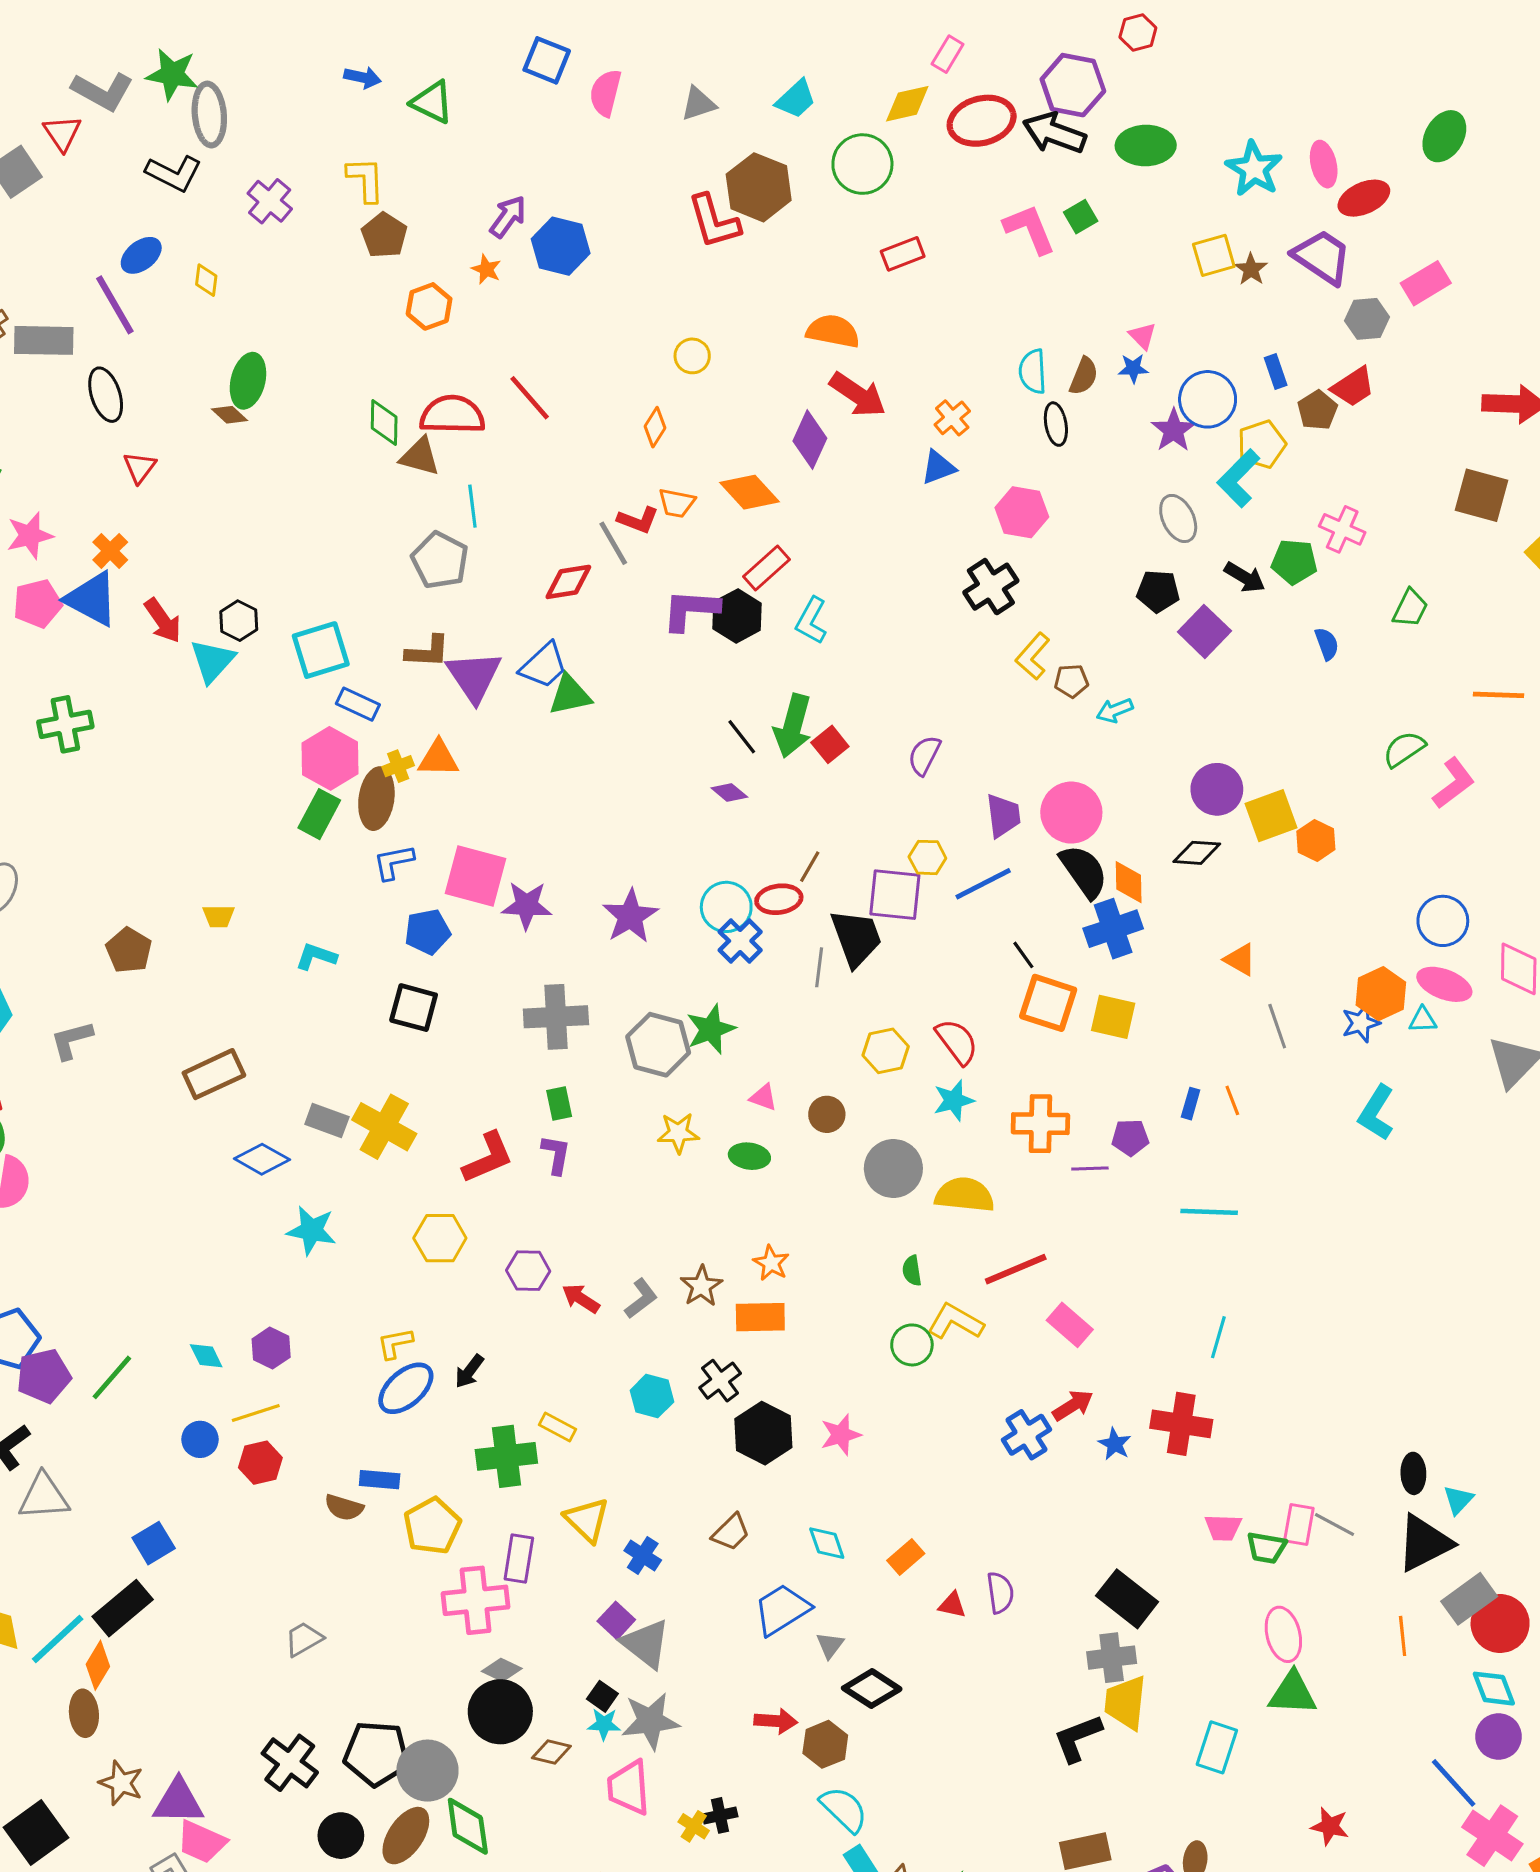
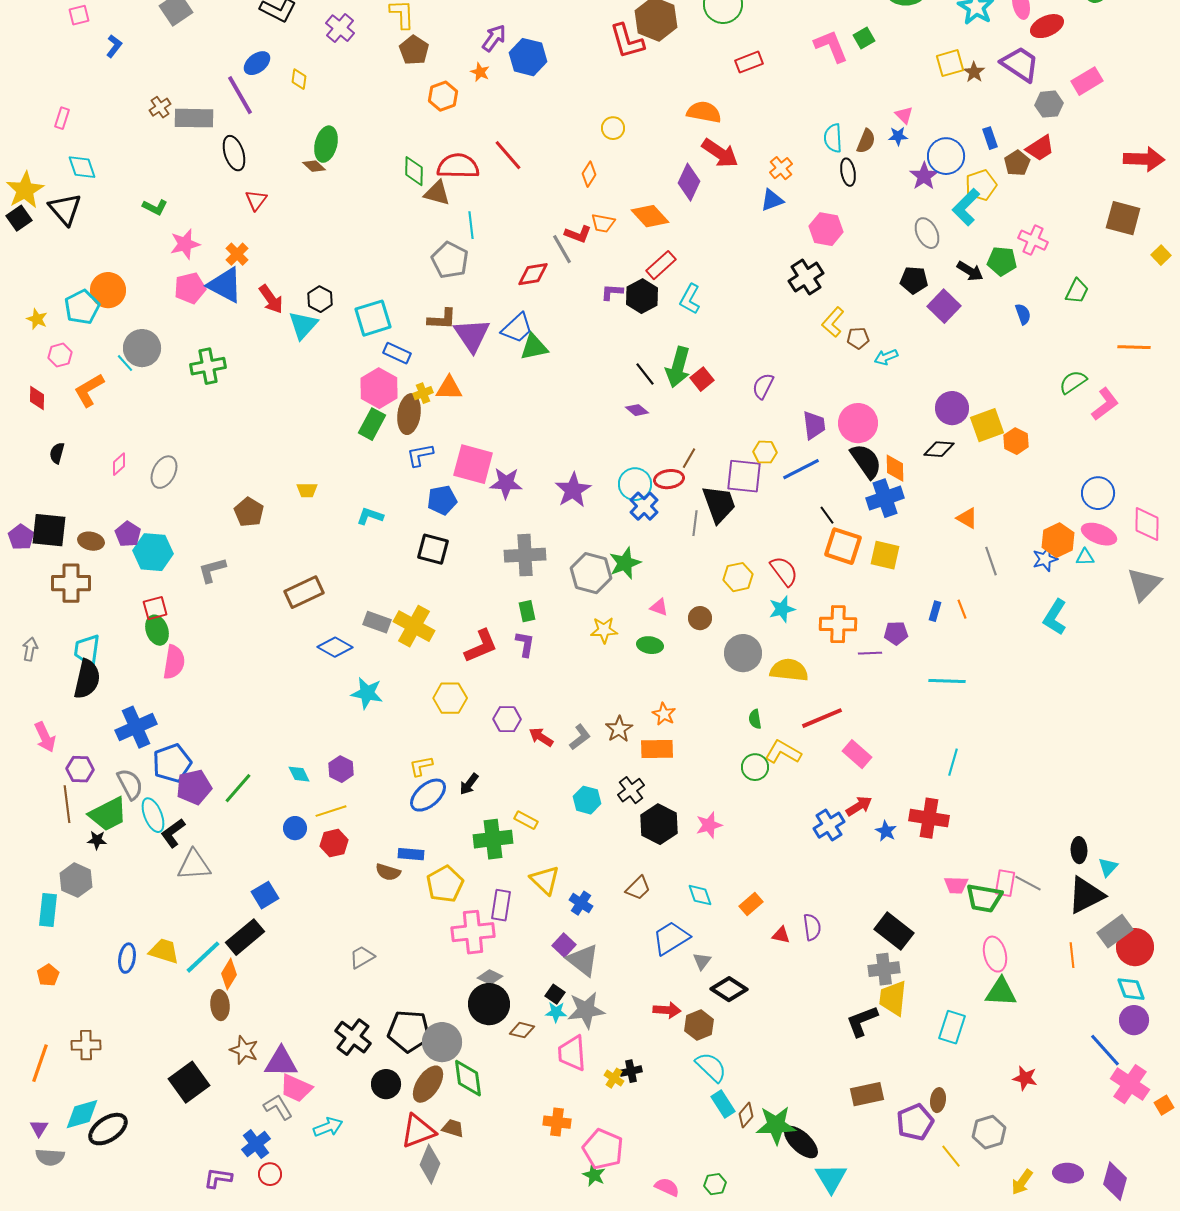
purple L-shape: (691, 610) -> (612, 292), size x0.6
green trapezoid: (1266, 1548) -> (984, 898), size x1.4

